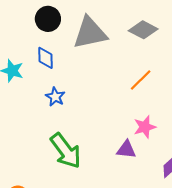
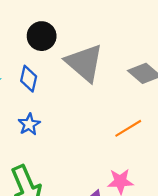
gray triangle: (90, 33) -> (84, 63), turned 39

